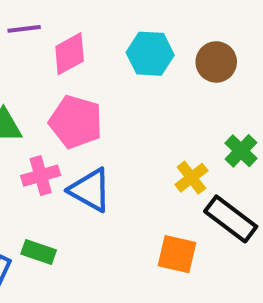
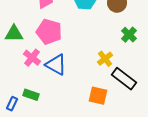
green cross: (241, 151) -> (129, 35), moved
pink cross: (41, 176) -> (32, 58), turned -36

